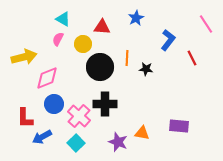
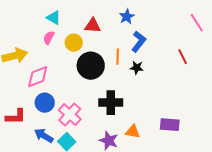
blue L-shape: (168, 40) -> (139, 42), moved
black cross: (105, 104) -> (111, 103), moved
red L-shape: (25, 118) -> (16, 117), turned -90
blue arrow: (42, 137) -> (44, 136), moved, turned 60

